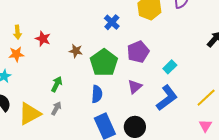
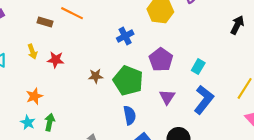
blue cross: (112, 22) -> (125, 36), turned 35
yellow arrow: (17, 32) -> (32, 52), moved
red star: (43, 39) -> (56, 60), moved
green arrow: (57, 84) -> (50, 122), moved

